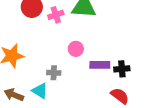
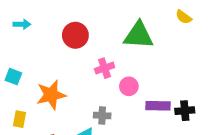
pink cross: (56, 15) -> (105, 68), moved

